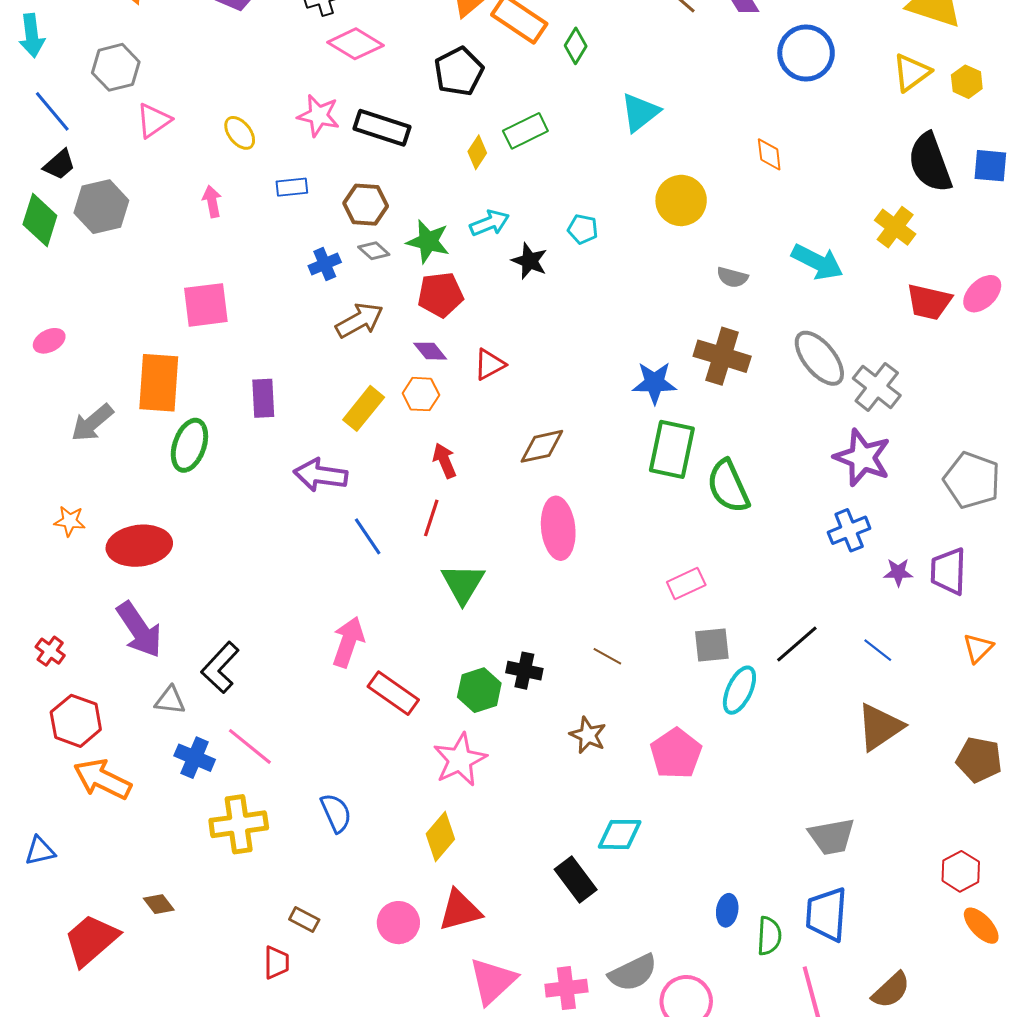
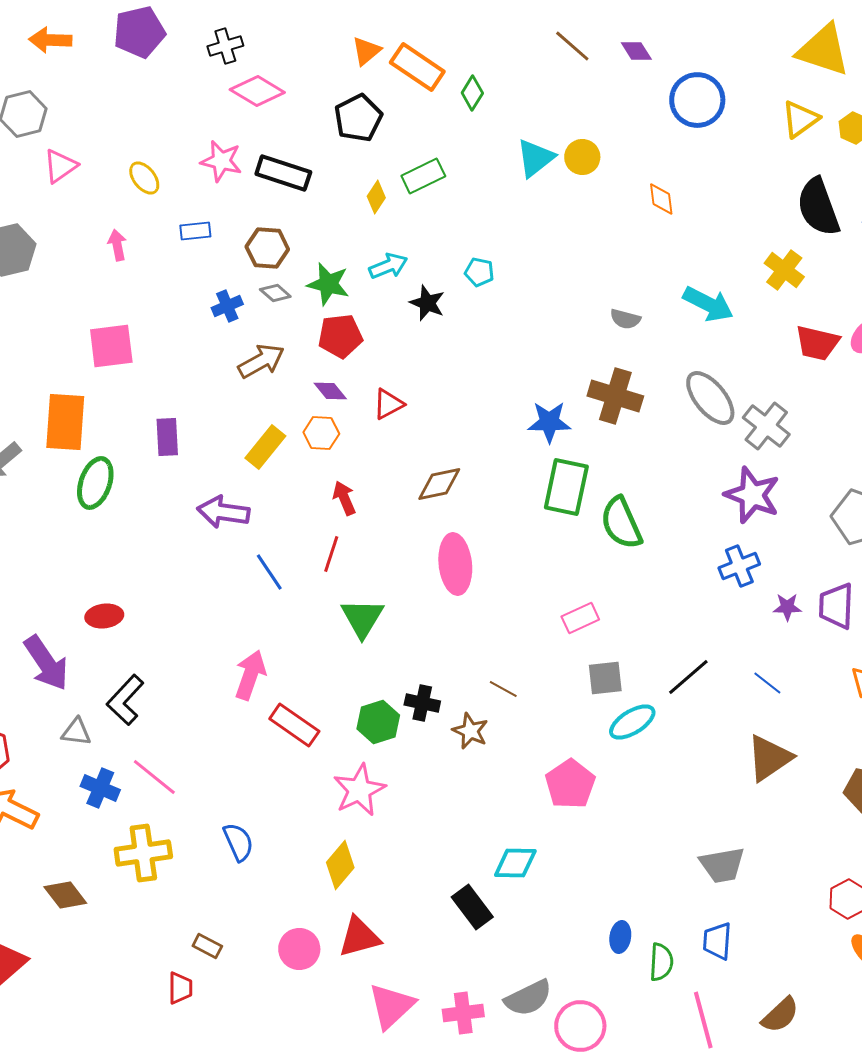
yellow circle: (681, 200) -> (582, 157), moved, size x0.7
red ellipse: (139, 546) -> (104, 616), moved, size x0.6
cyan ellipse: (739, 690) -> (632, 722), turned 33
brown star: (588, 735) -> (470, 731), moved
brown diamond: (159, 904) -> (65, 895), moved, size x1.4
blue trapezoid: (827, 914) -> (717, 941), size x0.7

